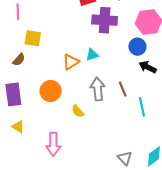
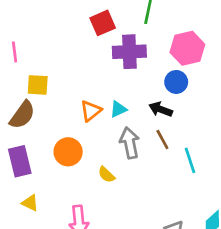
cyan triangle: (92, 55) -> (118, 109), moved
brown semicircle: (19, 60) -> (22, 115), size x1.6
black arrow: (148, 67) -> (161, 109), moved

